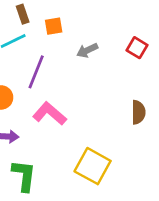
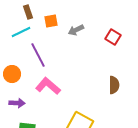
gray arrow: (87, 50) -> (76, 30), moved
purple line: (36, 72) -> (38, 55), turned -50

